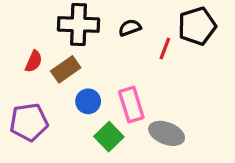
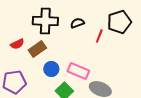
red semicircle: (34, 61) -> (17, 44), turned 40
pink rectangle: (131, 105) -> (78, 71), turned -50

